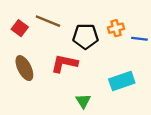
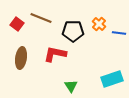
orange cross: (116, 28) -> (99, 24), turned -32
brown ellipse: (24, 68) -> (21, 58), turned 35
cyan rectangle: (122, 81) -> (112, 79), moved

